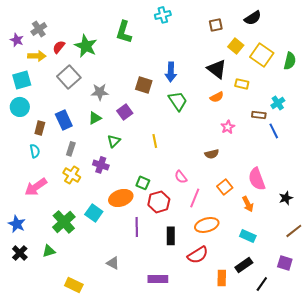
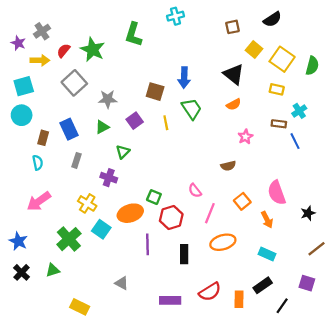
yellow rectangle: (242, 84) -> (277, 89), moved
yellow line: (155, 141) -> (166, 123), moved
yellow cross: (72, 175) -> (87, 203), moved
red semicircle: (198, 255) -> (210, 292), moved

